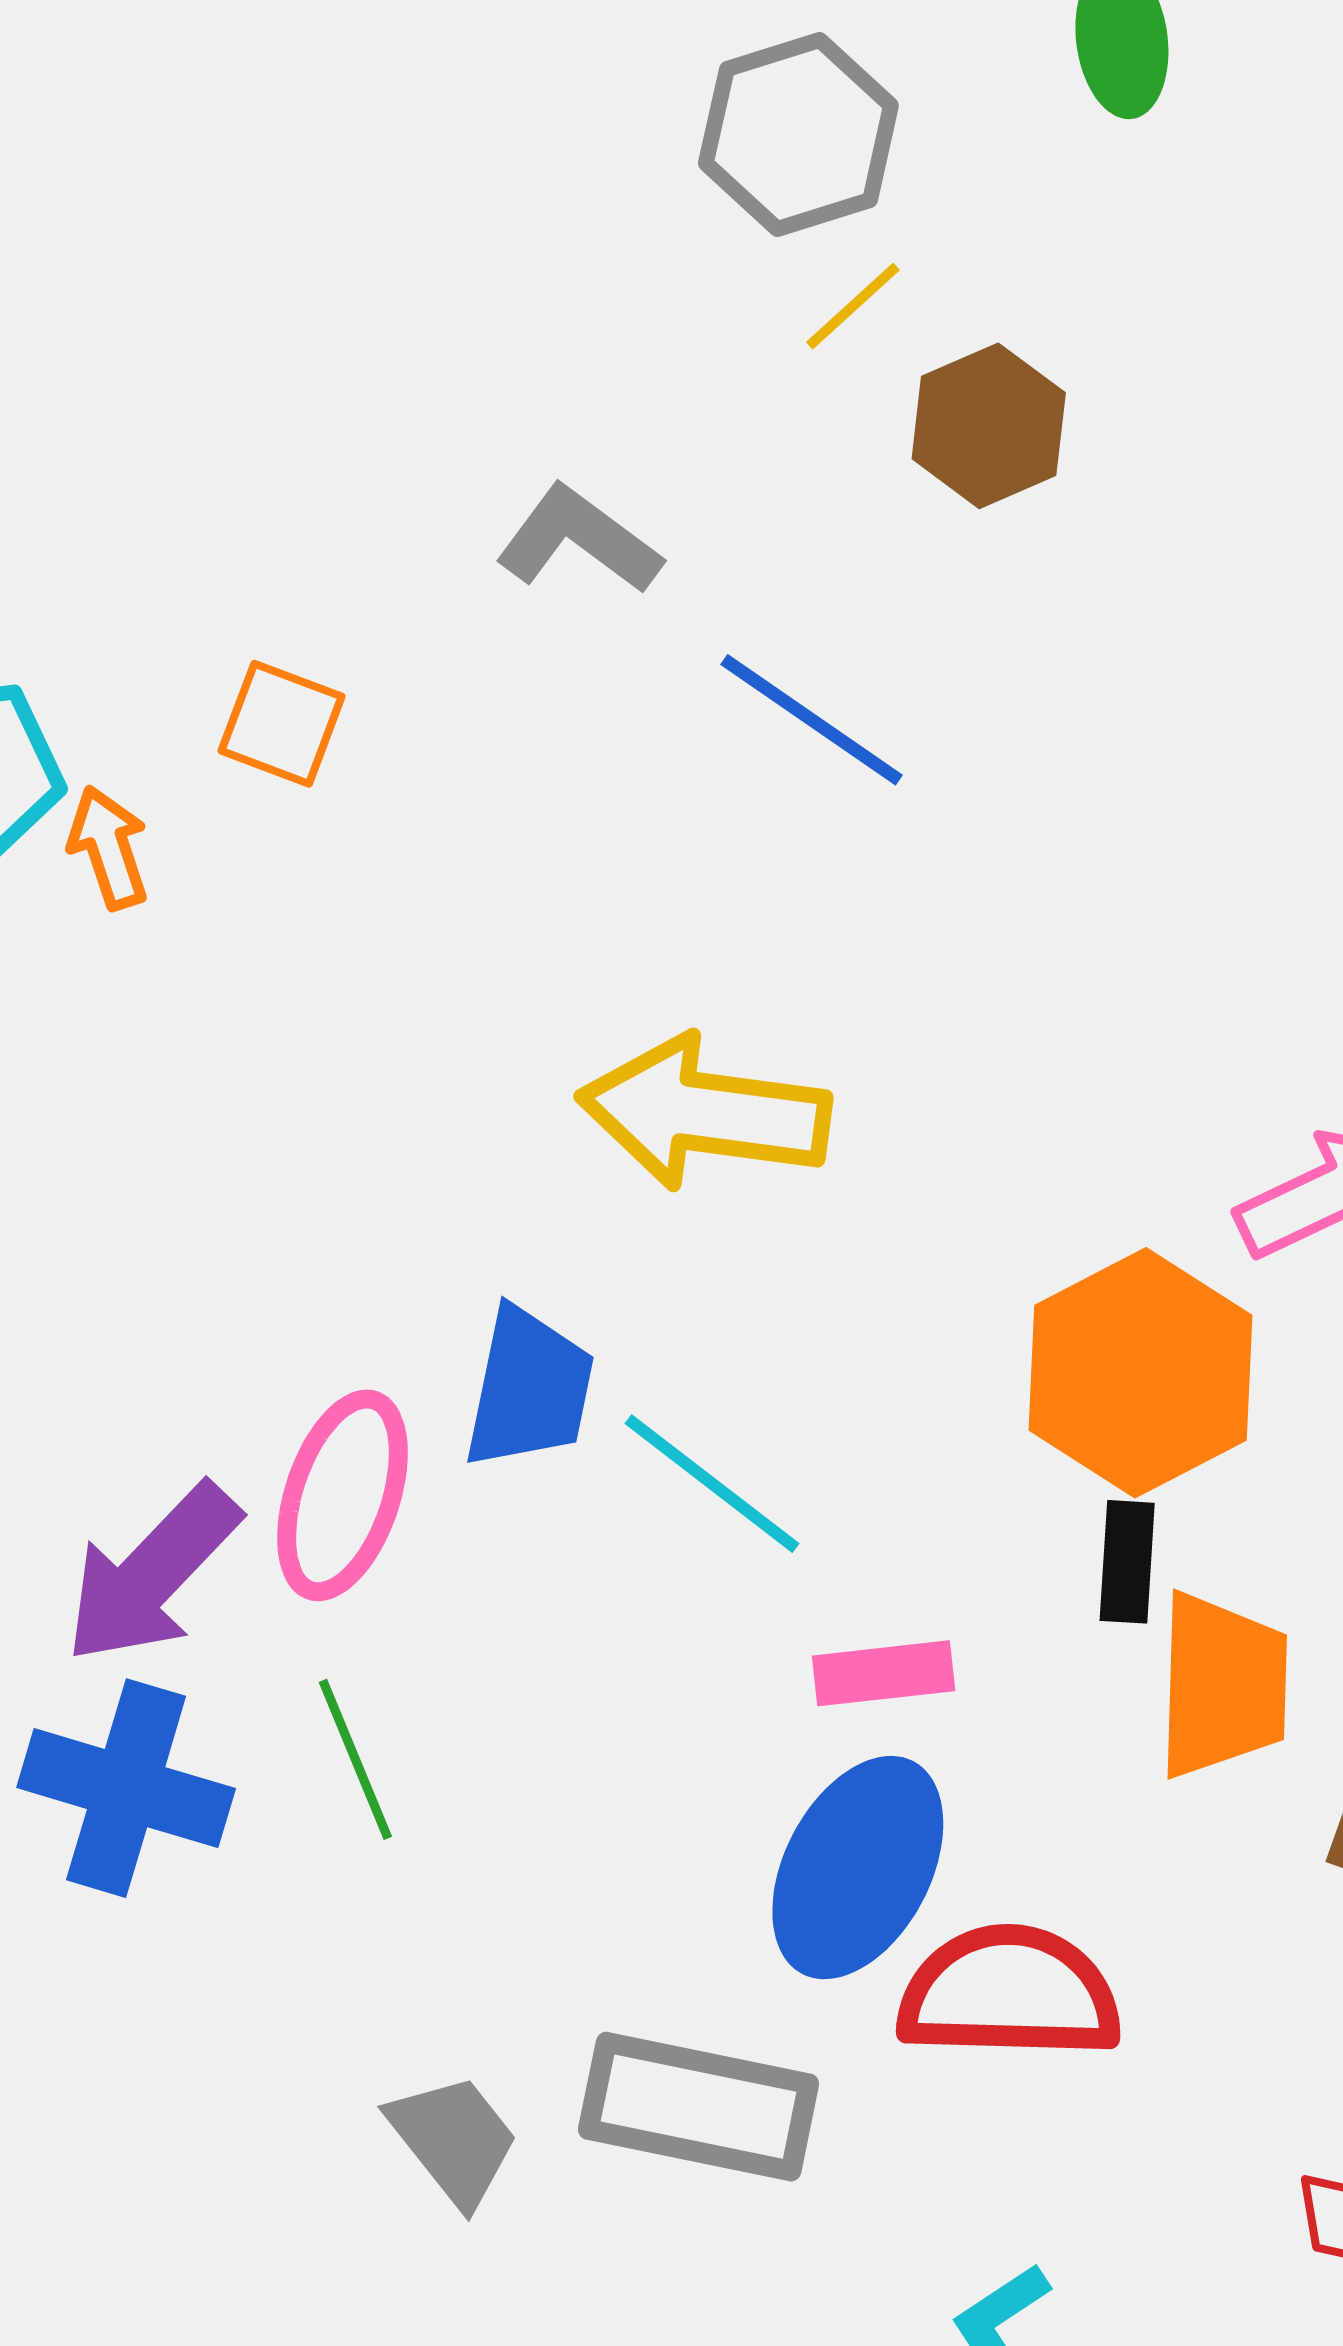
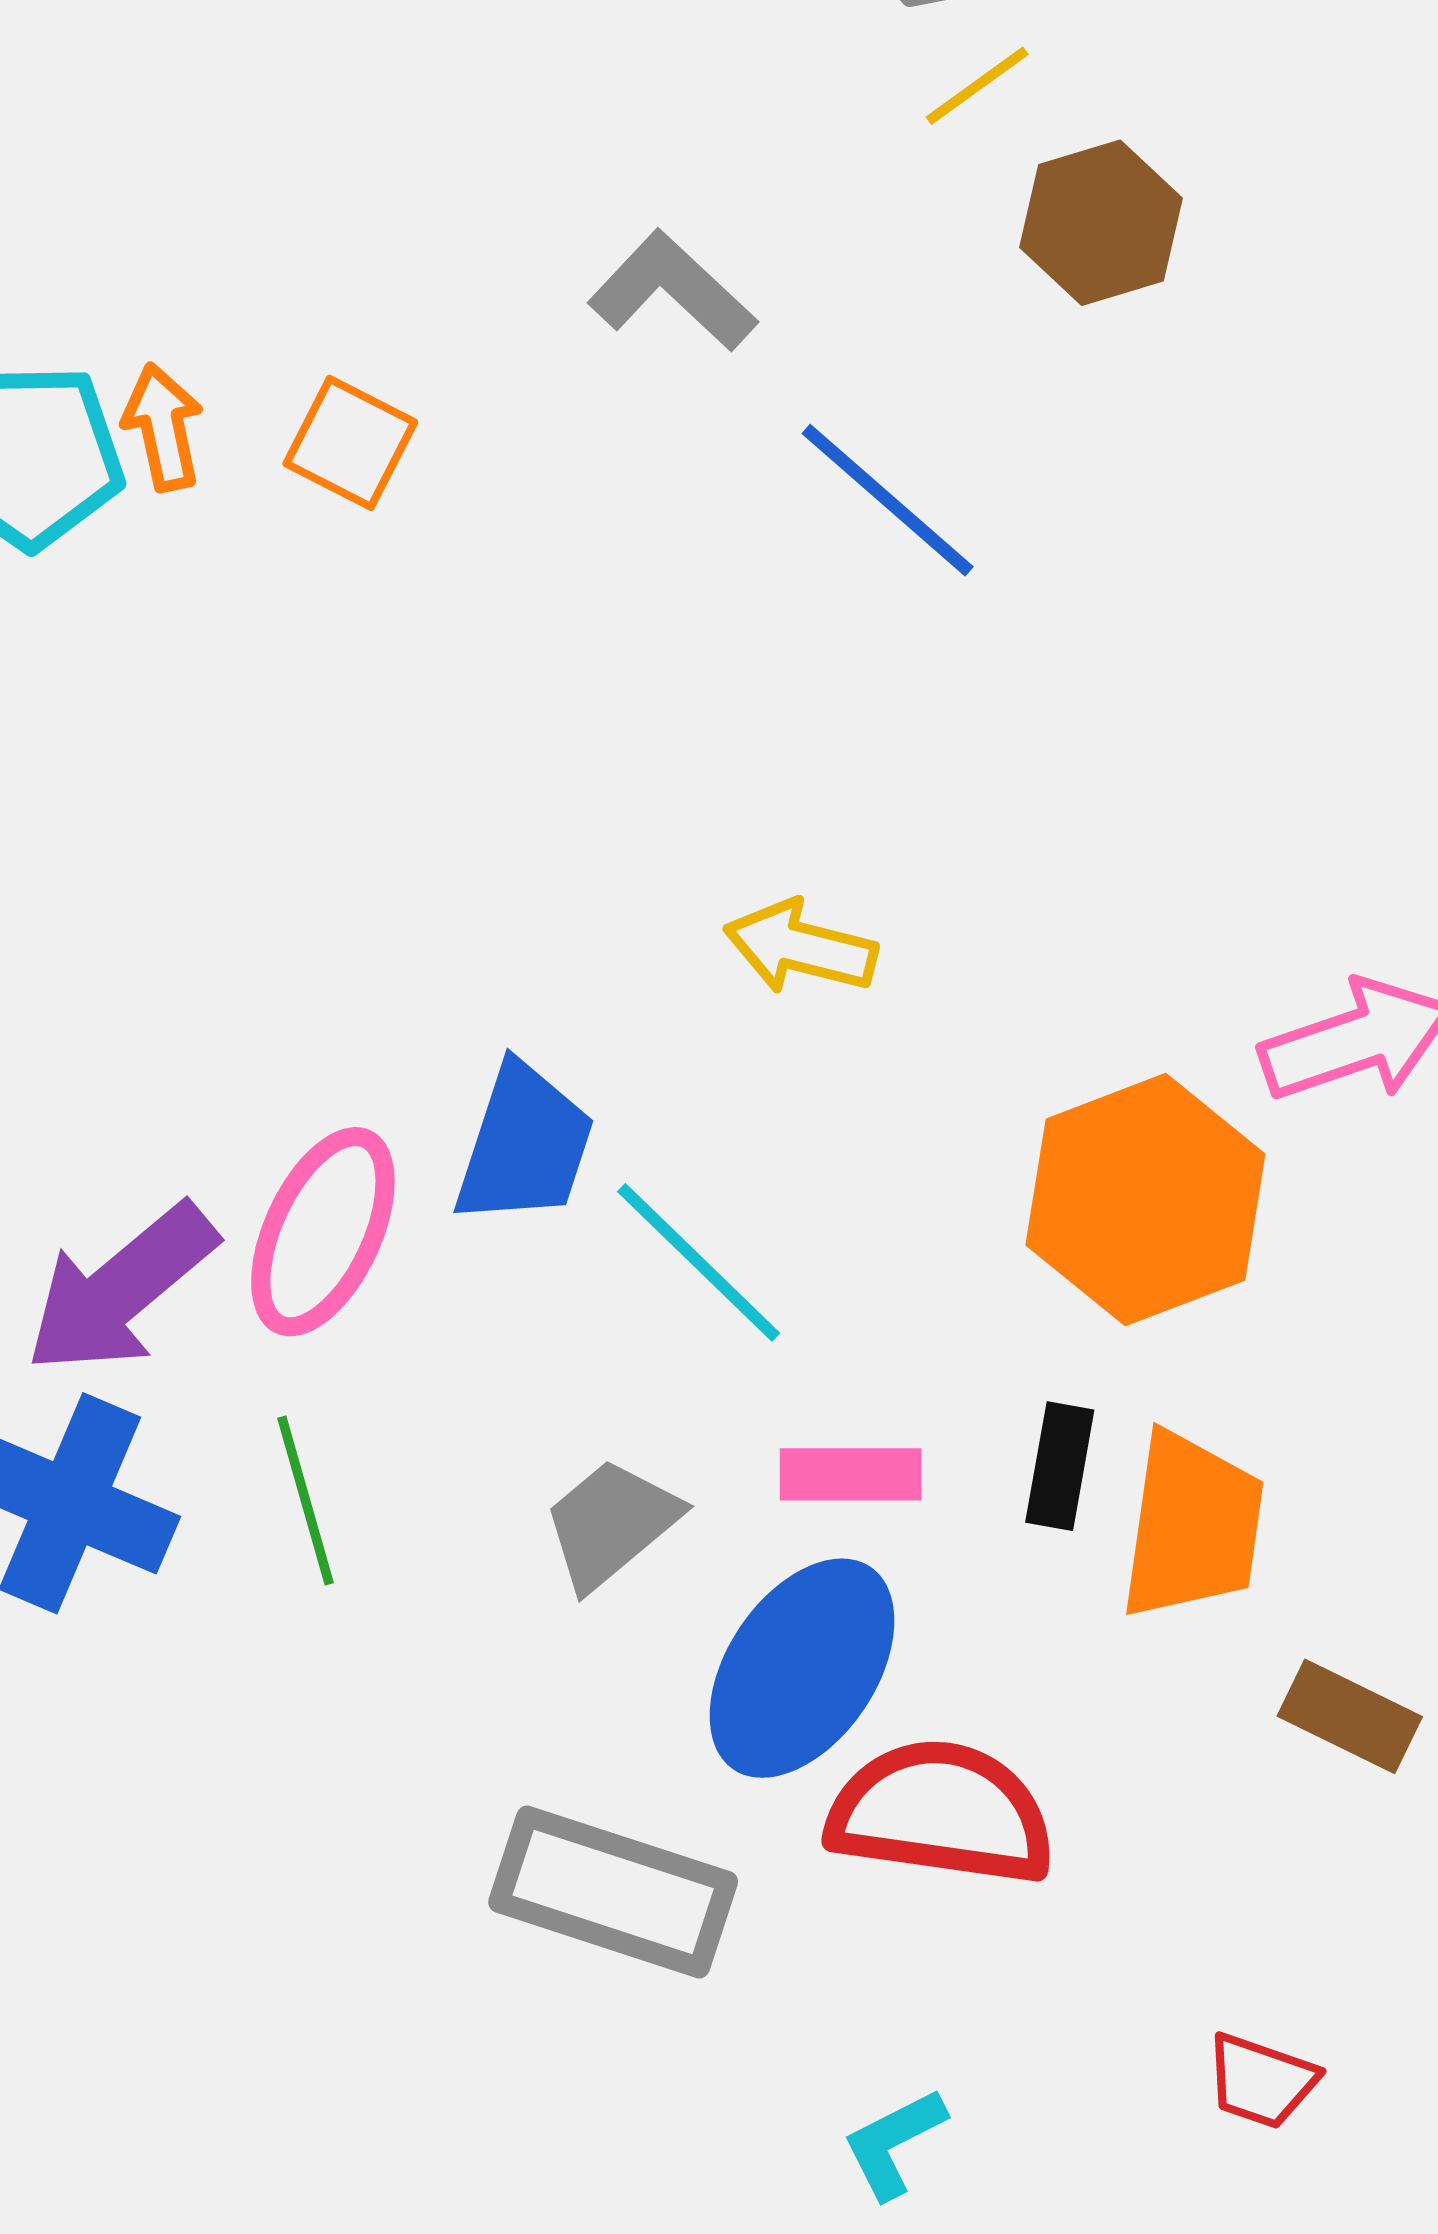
orange arrow: (108, 848) -> (163, 427), moved
yellow arrow: (704, 1113) -> (801, 947), moved, size x0.6
black rectangle: (1127, 1562) -> (1060, 1466), moved
gray trapezoid: (454, 2140) -> (611, 1524), moved, turned -98

